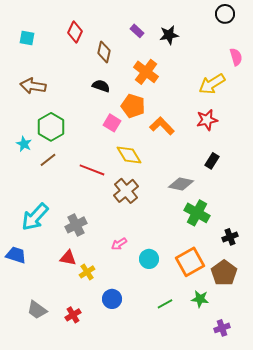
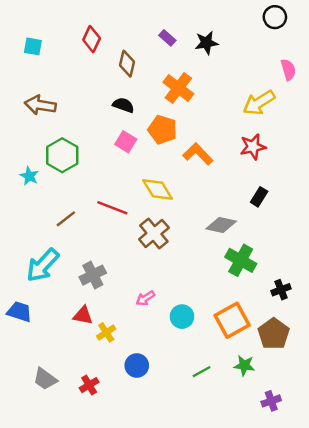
pink square: (112, 123) -> (126, 142), moved
brown line: (48, 160) -> (66, 219), moved

